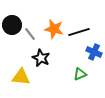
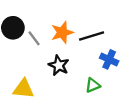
orange star: (54, 29) -> (62, 32), turned -30
black star: (41, 58) -> (59, 65), moved

